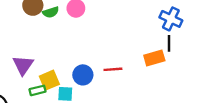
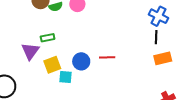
orange rectangle: (154, 58) -> (163, 58), moved
green rectangle: (37, 90) -> (48, 38), moved

